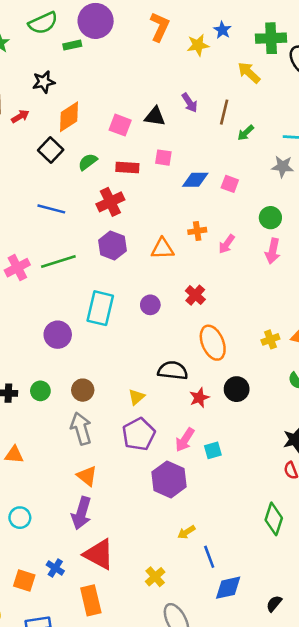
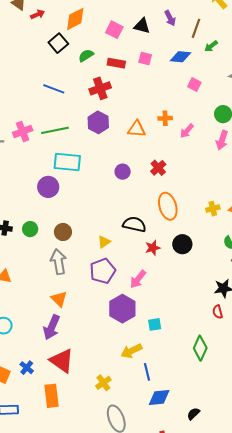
blue diamond: (195, 180) -> (181, 57), moved
cyan rectangle: (100, 308) -> (67, 162), moved, turned 76
cyan square: (213, 450) -> (155, 324), moved
yellow arrow: (186, 532) -> (131, 351), size x1.5

